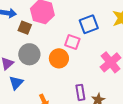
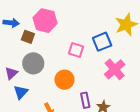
blue square: (89, 24) -> (102, 42), moved
orange circle: (59, 58) -> (64, 80), moved

